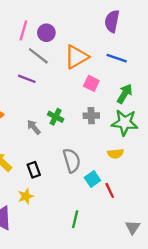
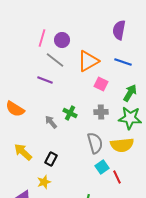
yellow semicircle: (115, 154) -> (122, 145), size x1.6
gray semicircle: (72, 161) -> (95, 143), moved
black rectangle: (34, 170) -> (51, 159), turned 48

